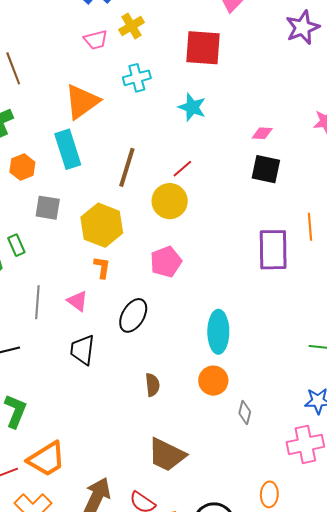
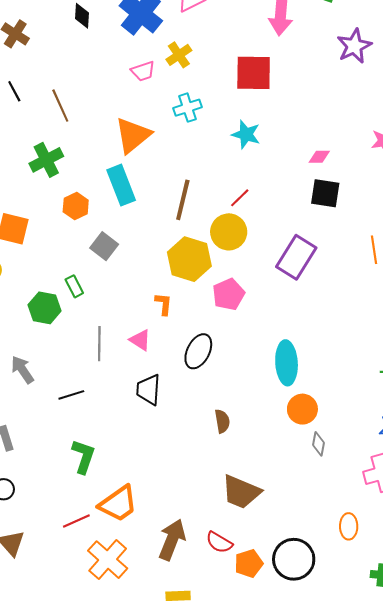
gray square: (48, 208) -> (104, 246), turned 32
yellow hexagon: (102, 225) -> (189, 259), moved
purple rectangle: (273, 250) -> (296, 257), moved, turned 36
orange circle: (213, 381) -> (302, 409), moved

